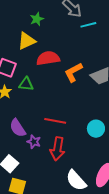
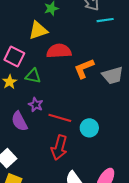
cyan circle: (96, 129) -> (89, 128), moved
purple star: (34, 142) -> (36, 105), moved

